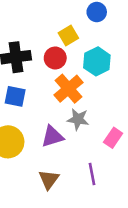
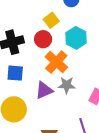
purple triangle: (52, 136) -> (44, 90), moved

